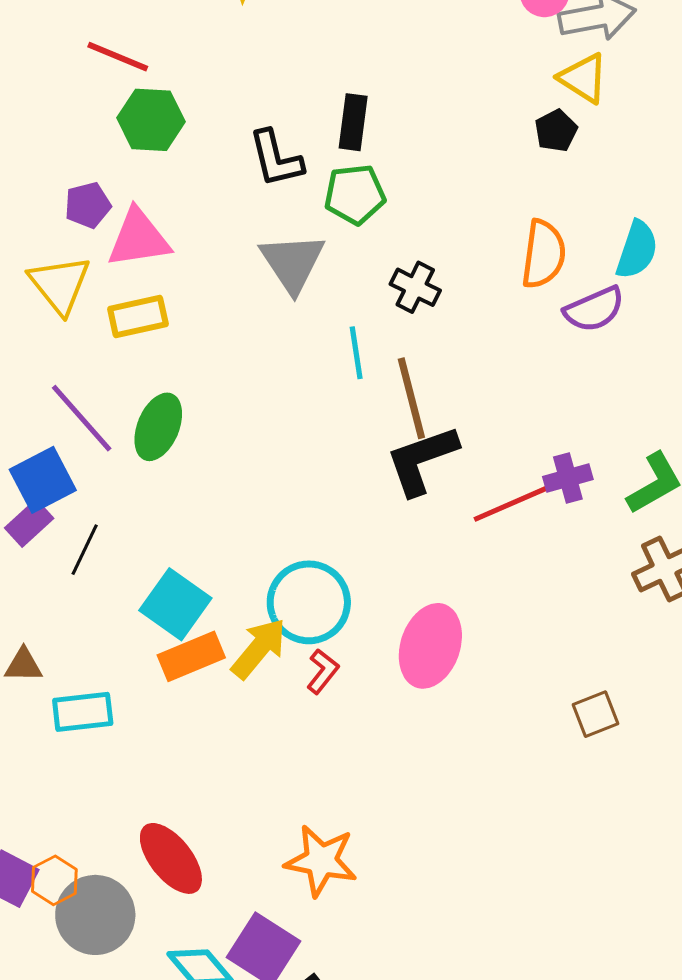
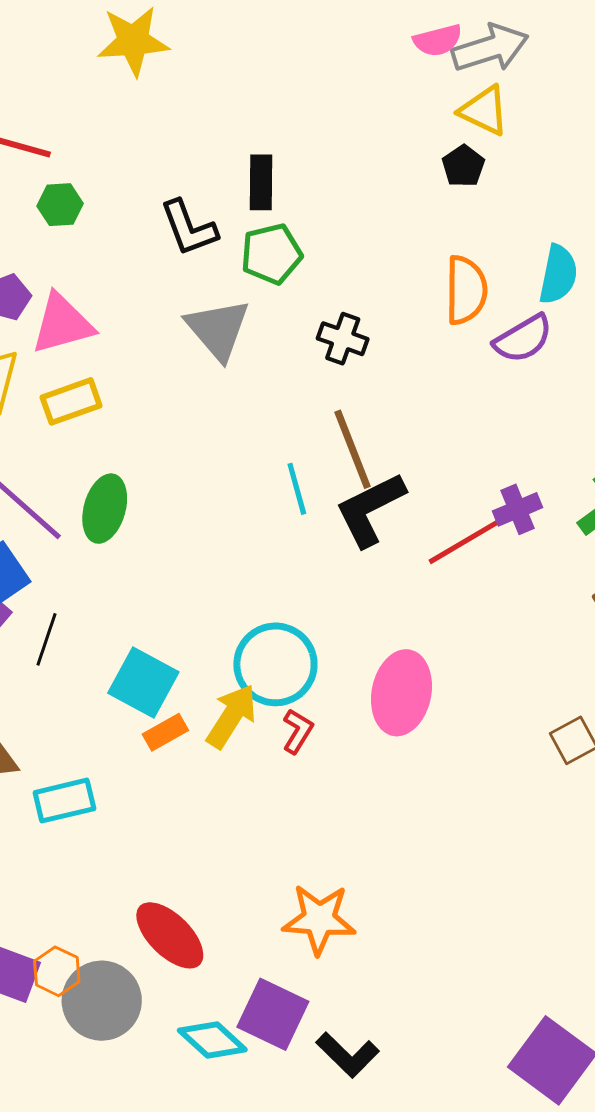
green hexagon: (151, 120) -> (60, 205), size x0.7
cyan line: (356, 353) -> (297, 489), moved
orange rectangle: (191, 656) -> (165, 732), size x0.7

